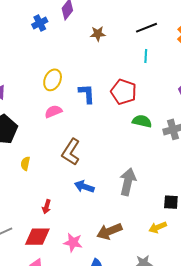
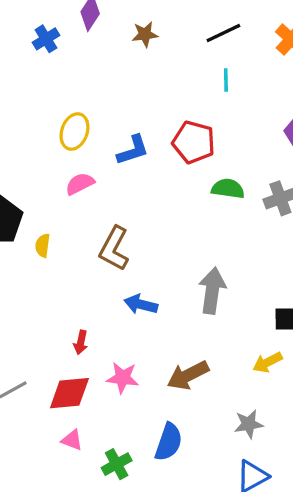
brown star: (98, 34) -> (145, 34), moved
blue L-shape: (87, 94) -> (133, 150), turned 80
yellow semicircle: (25, 164) -> (43, 246), moved
pink star: (73, 242) -> (123, 378), moved

